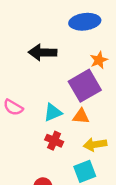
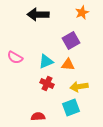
orange star: (99, 60) -> (82, 13), moved
purple square: (85, 86) -> (71, 41), size x0.7

